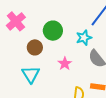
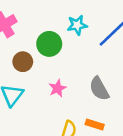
cyan star: (84, 38) -> (77, 25), moved

